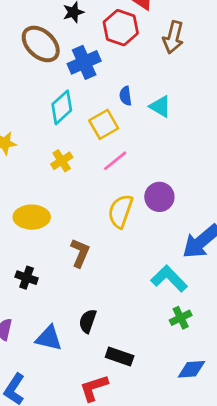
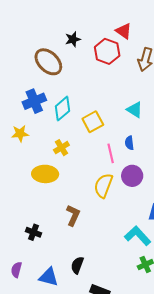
blue cross: (84, 62) -> (34, 101), moved
blue semicircle: (126, 96) -> (129, 143), moved
pink line: (115, 161) -> (111, 153), moved, turned -66
yellow ellipse: (32, 217) -> (45, 174), moved

